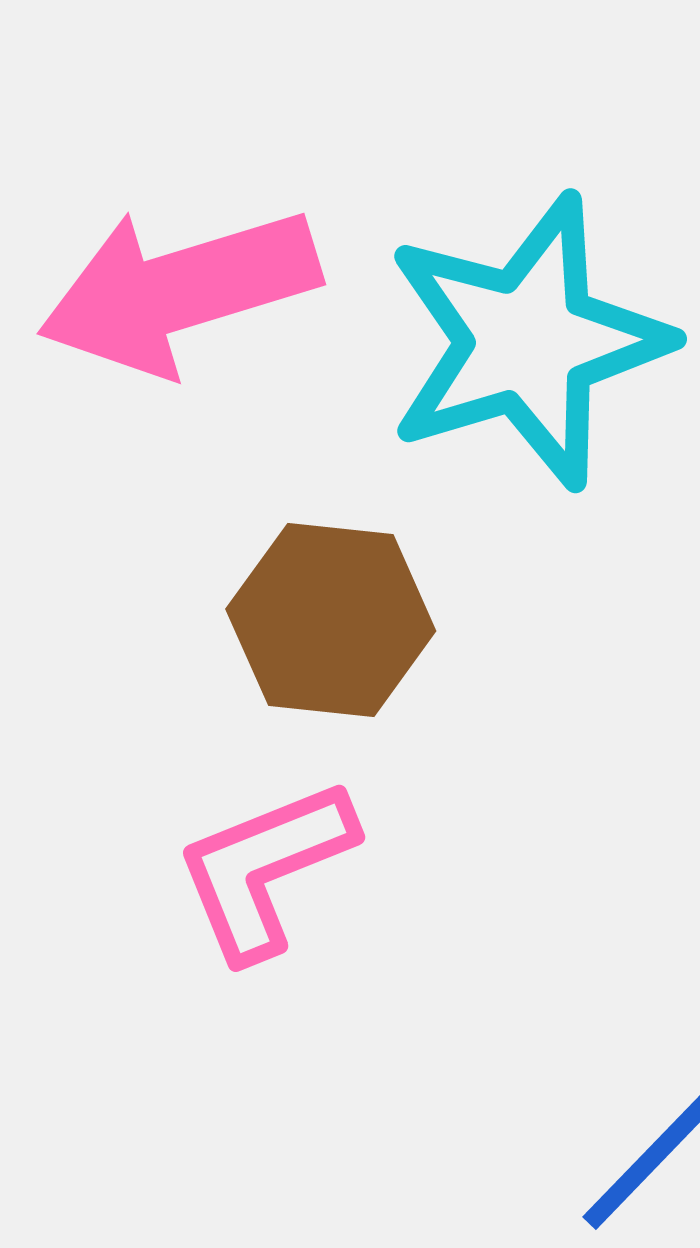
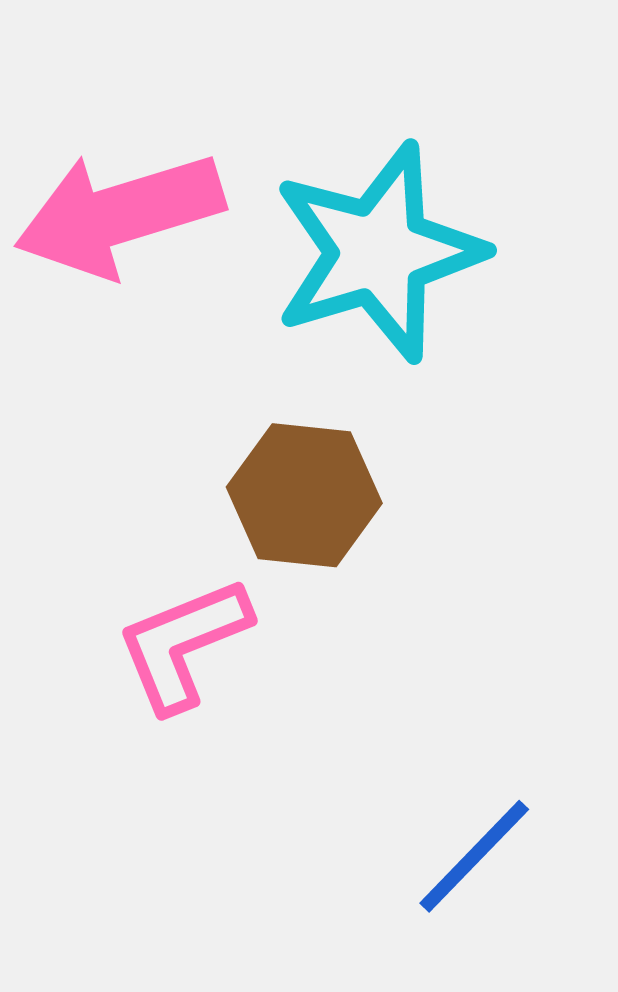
brown hexagon: (331, 620) -> (304, 495), moved

